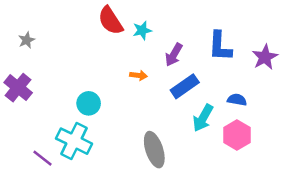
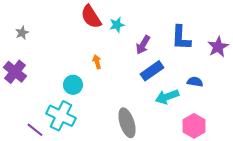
orange arrow: (138, 75) -> (97, 62), moved, turned -112
cyan arrow: (203, 118) -> (167, 97), turned 40
pink hexagon: (237, 135) -> (194, 126), moved

